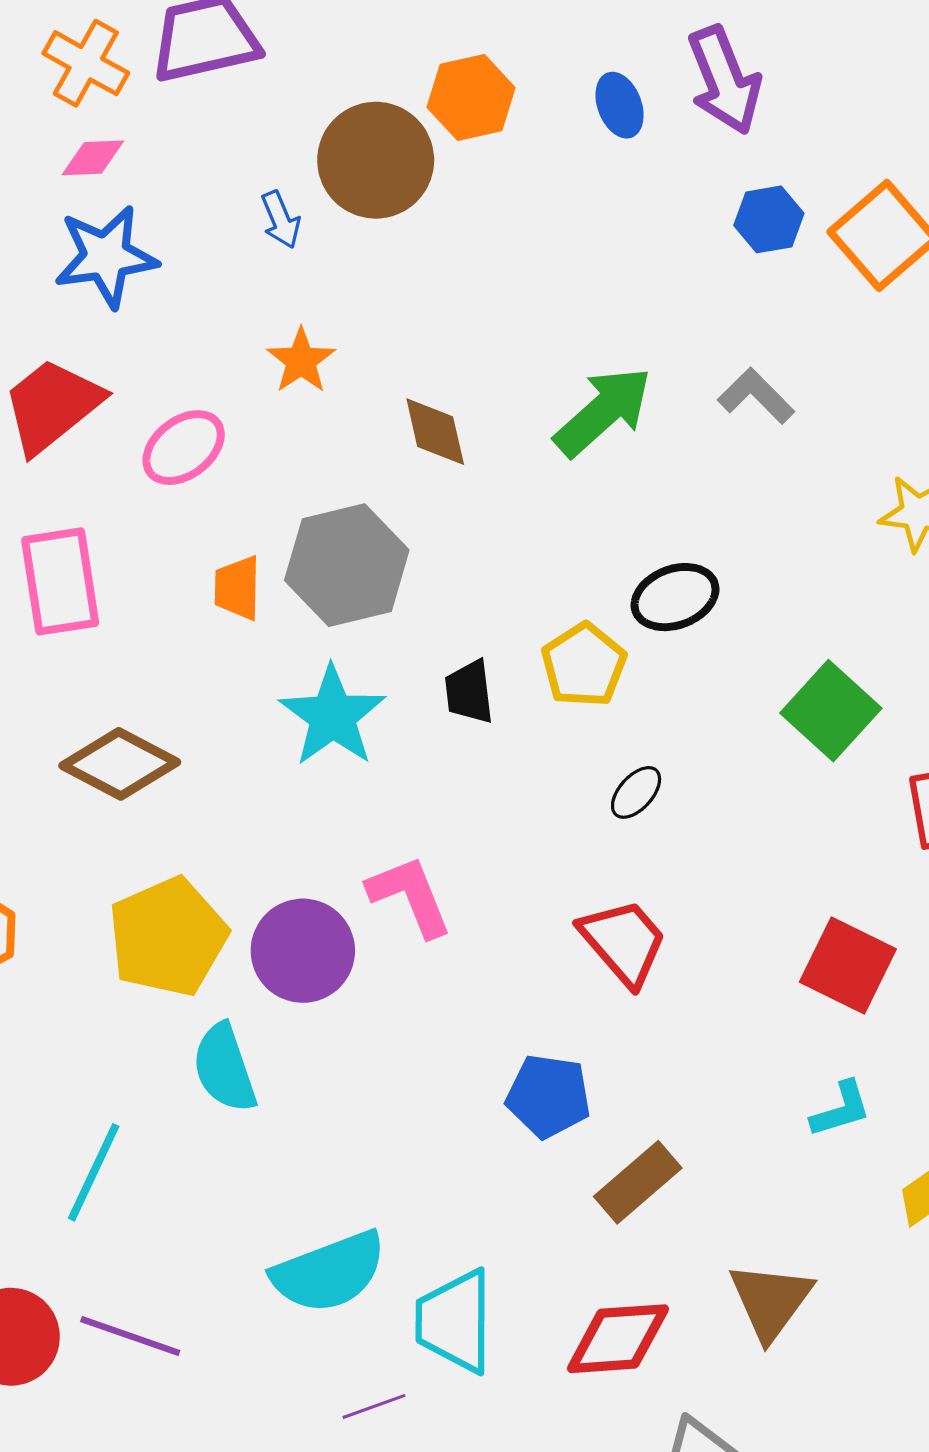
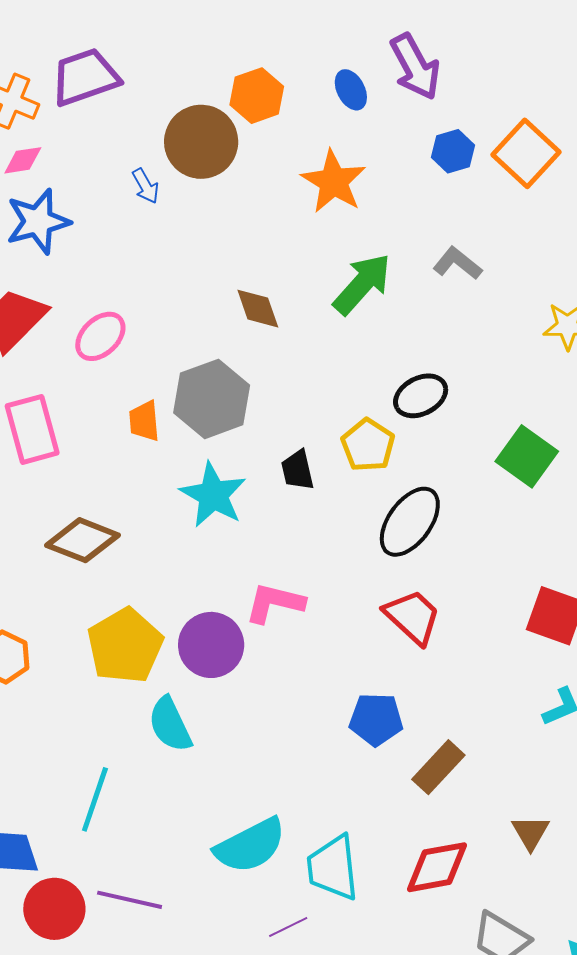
orange star: (301, 361) -> (334, 182), moved, size x1.5
black ellipse: (636, 792) -> (410, 522), size x2.0
pink L-shape: (410, 896) -> (275, 603), turned -48
brown triangle: (771, 1301) -> (531, 832), size x0.7

